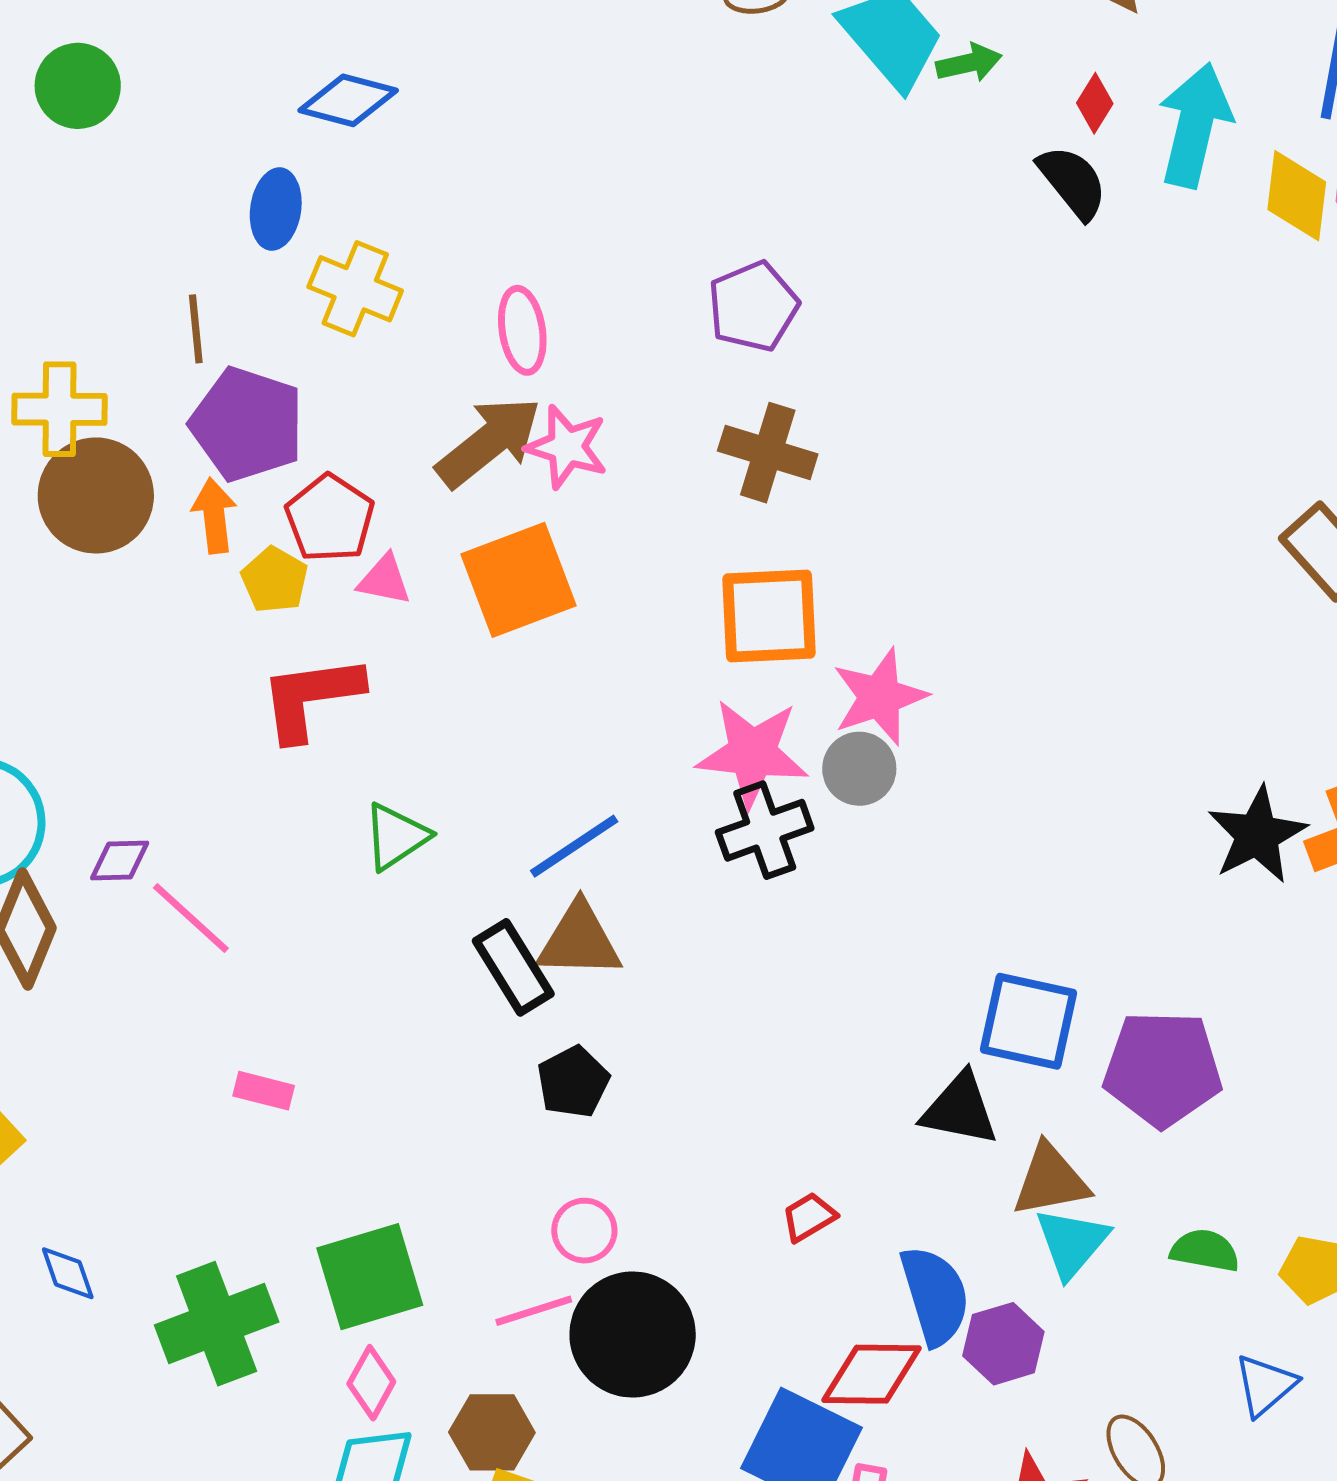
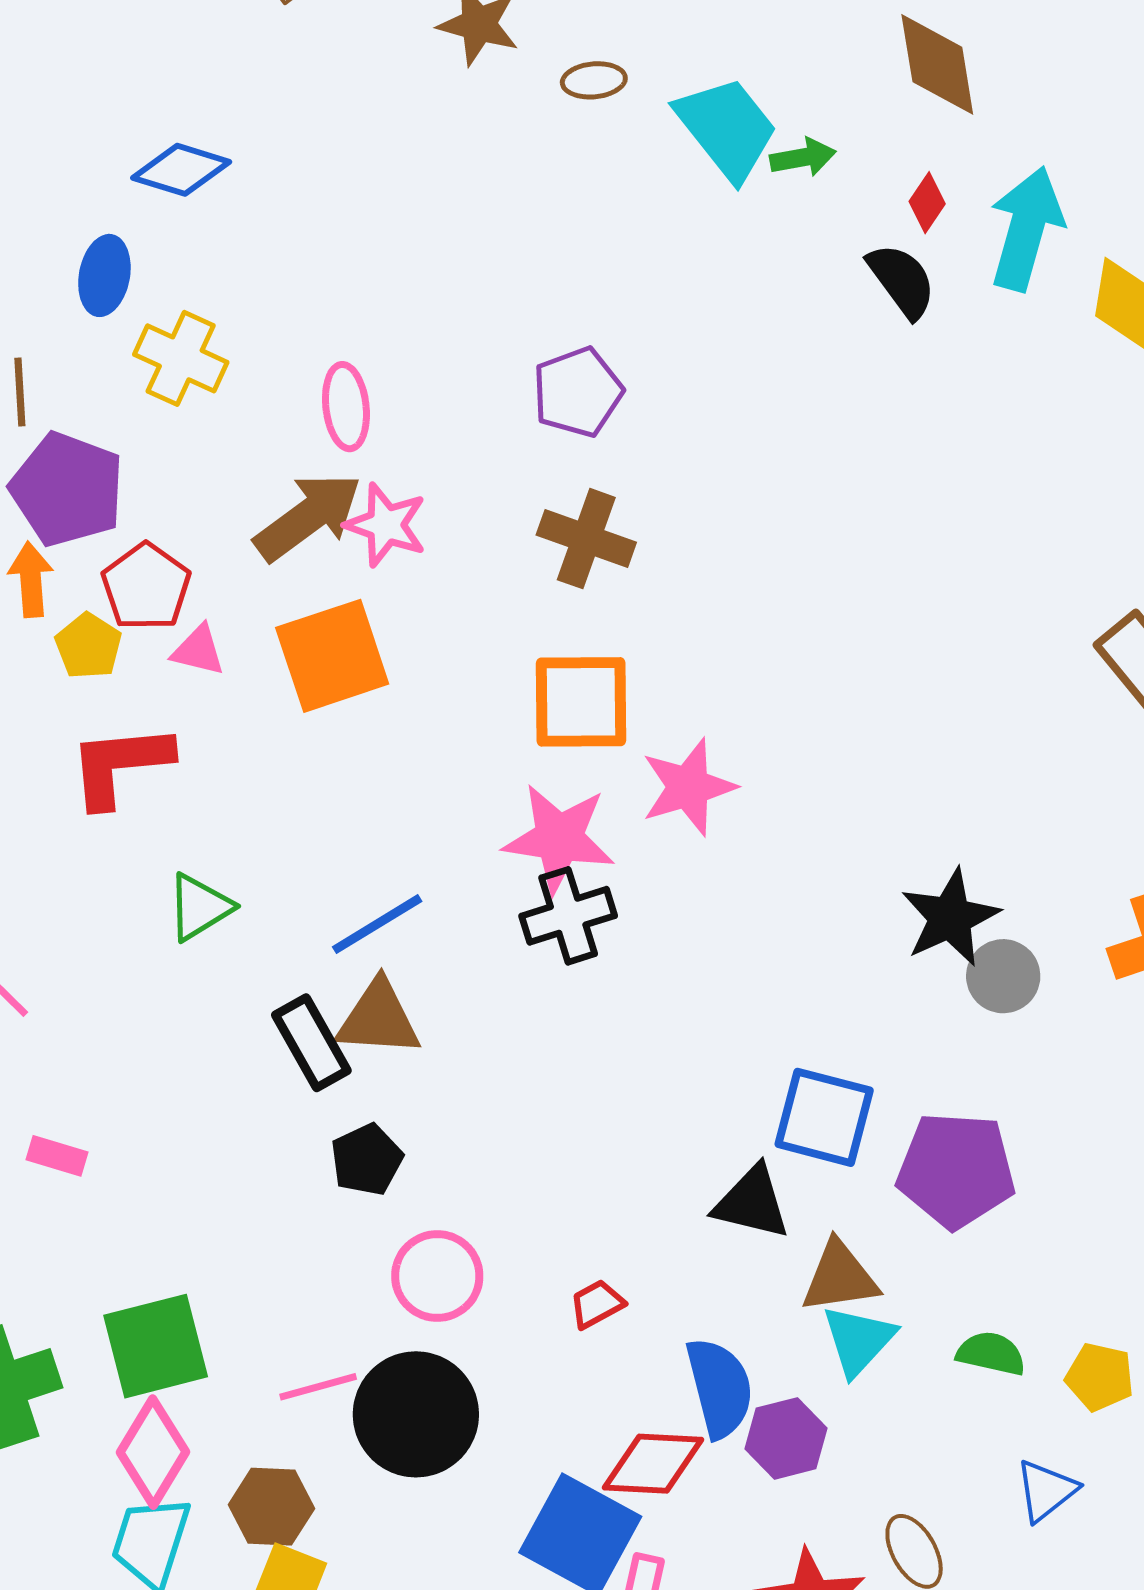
gray circle: (859, 769) -> (1003, 976), moved
black star: (1257, 835) -> (950, 918), moved
pink circle: (584, 1231) -> (437, 1276), moved, size x1.4
pink diamond: (371, 1383) -> (153, 1452), size x1.5

